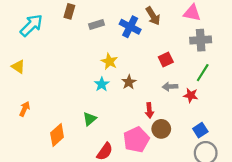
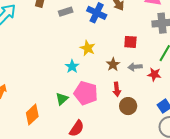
red square: (166, 59) -> (130, 42), turned 32
yellow star: (109, 61) -> (88, 48), moved
brown star: (129, 82) -> (113, 64), moved
pink pentagon: (136, 140) -> (86, 93), moved, turned -30

